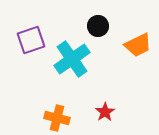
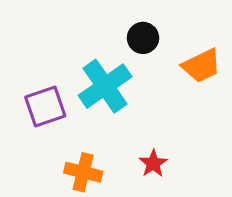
purple square: (31, 40) -> (45, 107), moved

